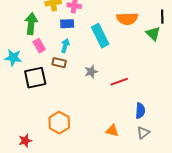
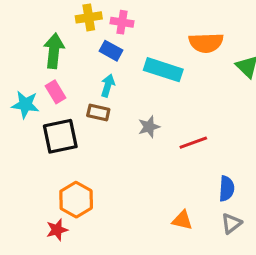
blue rectangle: (67, 24) -> (111, 51), turned 32
cyan rectangle: (100, 36) -> (163, 70), turned -45
pink rectangle: (39, 46) -> (55, 92), moved
orange hexagon: (59, 123) -> (76, 200), moved
red star: (25, 141) -> (57, 230), moved

